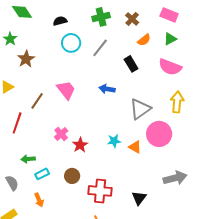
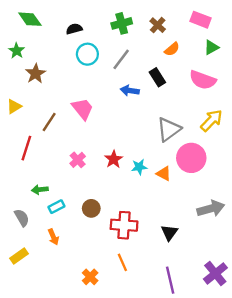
green triangle: (170, 39) -> (211, 47), moved
blue arrow: (107, 89) -> (130, 91), moved
yellow arrow: (177, 102) -> (212, 120), turned 40
red star: (80, 145) -> (114, 159), moved

